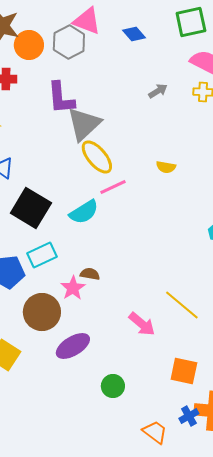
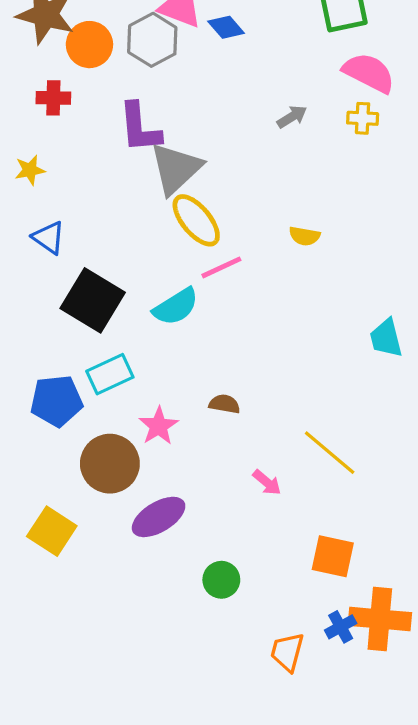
blue diamond: (134, 34) -> (226, 27), moved
brown semicircle: (90, 274) -> (224, 404), moved
pink arrow: (142, 324) -> (267, 482), size x0.7
orange trapezoid: (155, 432) -> (287, 652), turned -112

